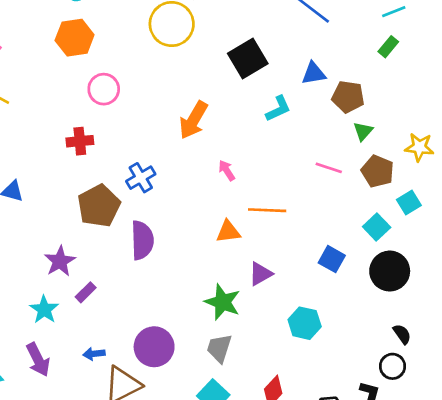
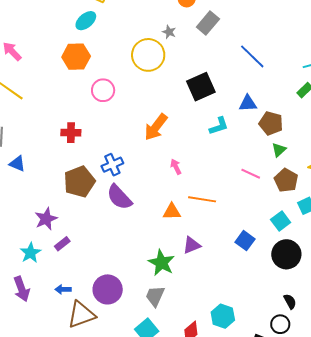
pink circle: (104, 89) -> (103, 90), moved
purple semicircle: (142, 240) -> (119, 197), moved, turned 132
cyan hexagon: (305, 323) -> (223, 316), moved

